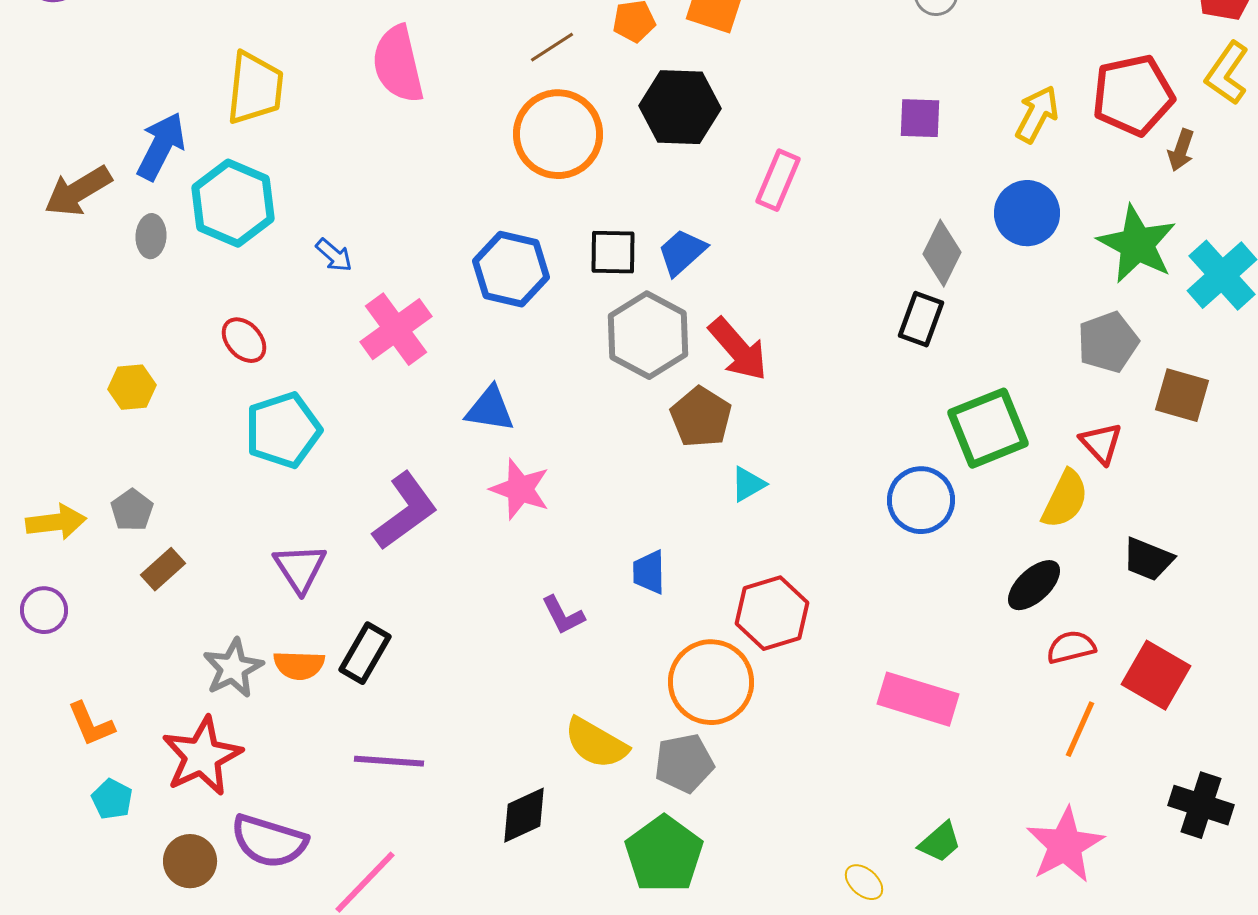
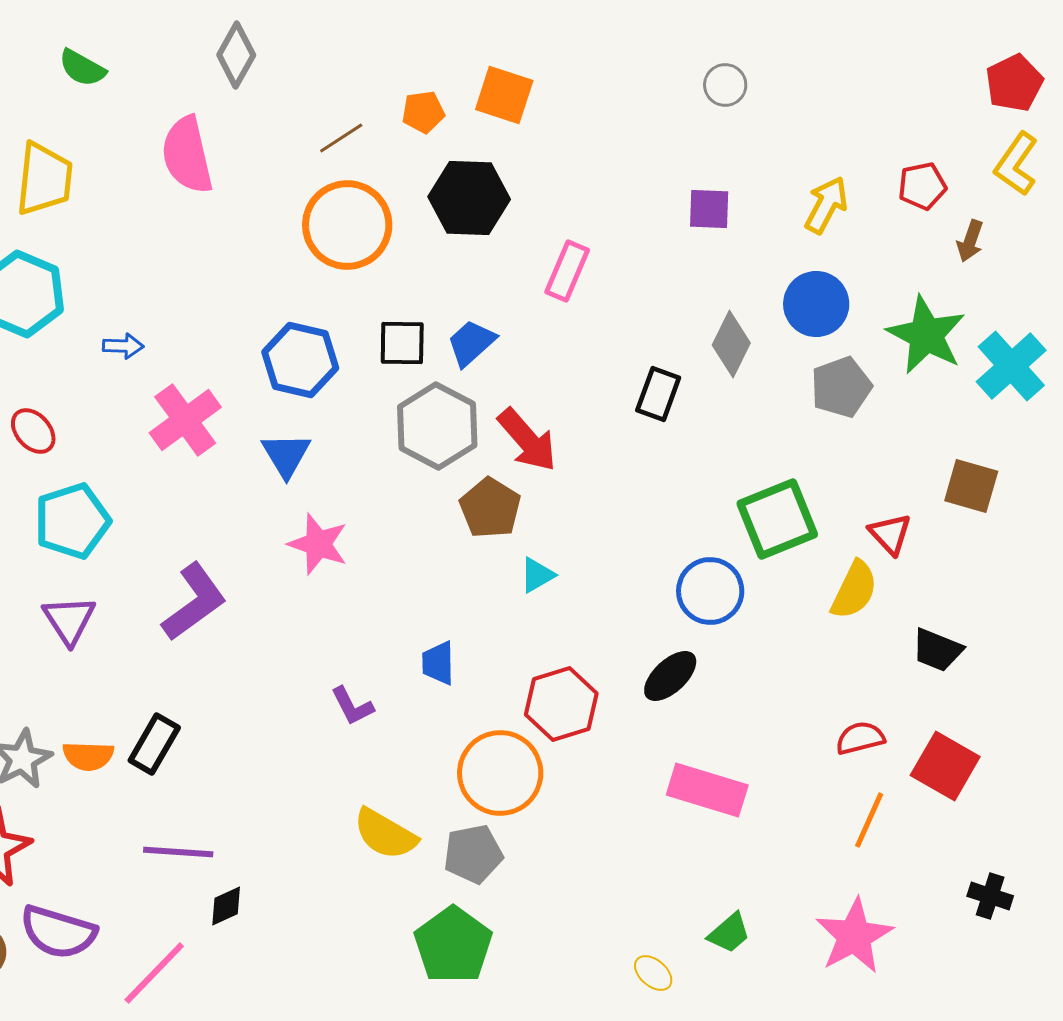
red pentagon: (1133, 95) -> (922, 186), size x0.6
blue arrow: (334, 255) -> (123, 346), turned -39
black rectangle: (921, 319) -> (658, 394), moved
gray pentagon: (1108, 342) -> (841, 387), moved
blue triangle: (490, 409) -> (286, 455), moved, turned 50
pink star: (520, 489) -> (318, 544), moved
purple triangle: (300, 568) -> (69, 620), moved
black ellipse: (1034, 585) -> (670, 676), moved
black cross: (1201, 805) -> (990, 896), size x0.7
black diamond: (524, 815) -> (226, 906), moved, size x0.7

